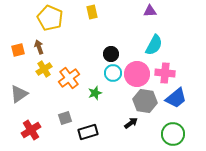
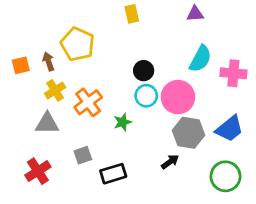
yellow rectangle: (92, 12) -> (132, 14), moved
yellow pentagon: (50, 18) -> (78, 44), moved
pink cross: (165, 73) -> (233, 73), moved
gray triangle: (19, 94) -> (47, 123), moved, turned 36

